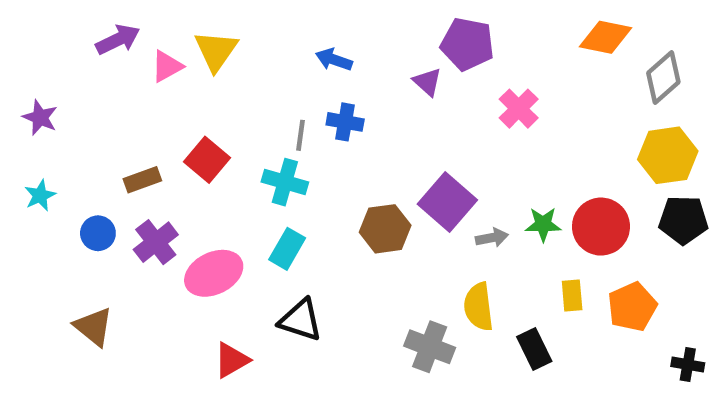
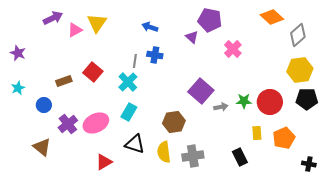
orange diamond: (605, 37) -> (272, 17), turned 30
cyan cross: (285, 182) -> (128, 82), turned 30
brown hexagon: (385, 229) -> (174, 122), moved
purple cross: (156, 242) -> (68, 124), moved
yellow semicircle: (479, 307) -> (164, 152), moved
gray cross: (430, 347) -> (193, 156), turned -30

